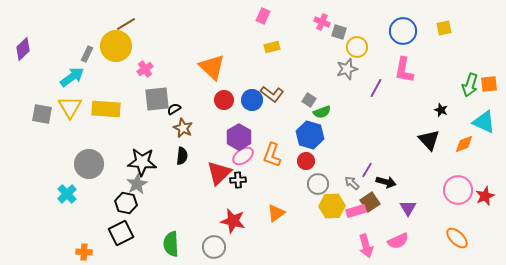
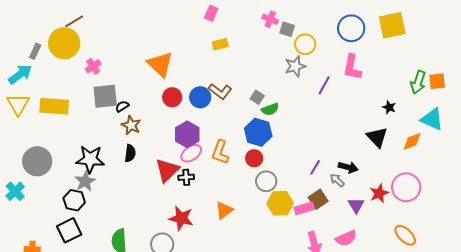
yellow square: (444, 28) -> (392, 25), size x1.8
black arrow: (386, 182) -> (348, 167), moved
gray arrow: (352, 183) -> (337, 180), moved
red star: (485, 196) -> (379, 193), moved

